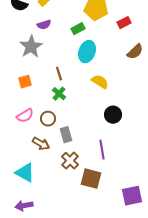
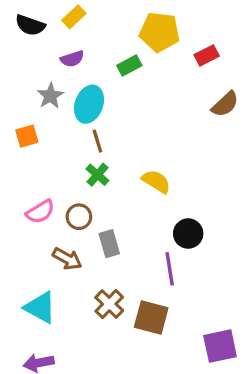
gray star: (31, 47) -> (50, 96), size x0.7
cyan ellipse: (87, 52) -> (89, 104), moved
orange square: (25, 82) -> (27, 136), moved
yellow semicircle: (100, 82) -> (156, 181), moved
black circle: (113, 115) -> (188, 234), moved
brown cross: (70, 161) -> (109, 304), moved

